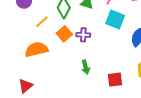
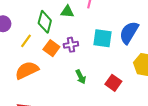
cyan square: (115, 19) -> (103, 38), moved
red square: (115, 80) -> (113, 83), turned -35

